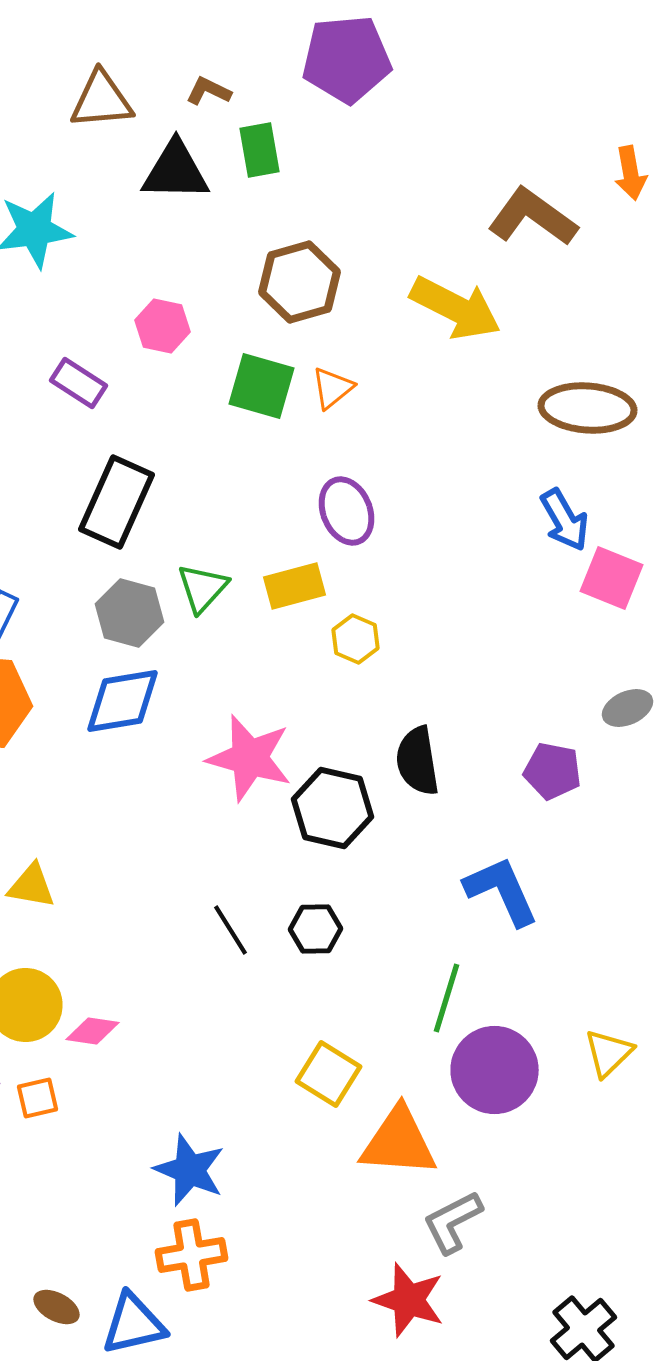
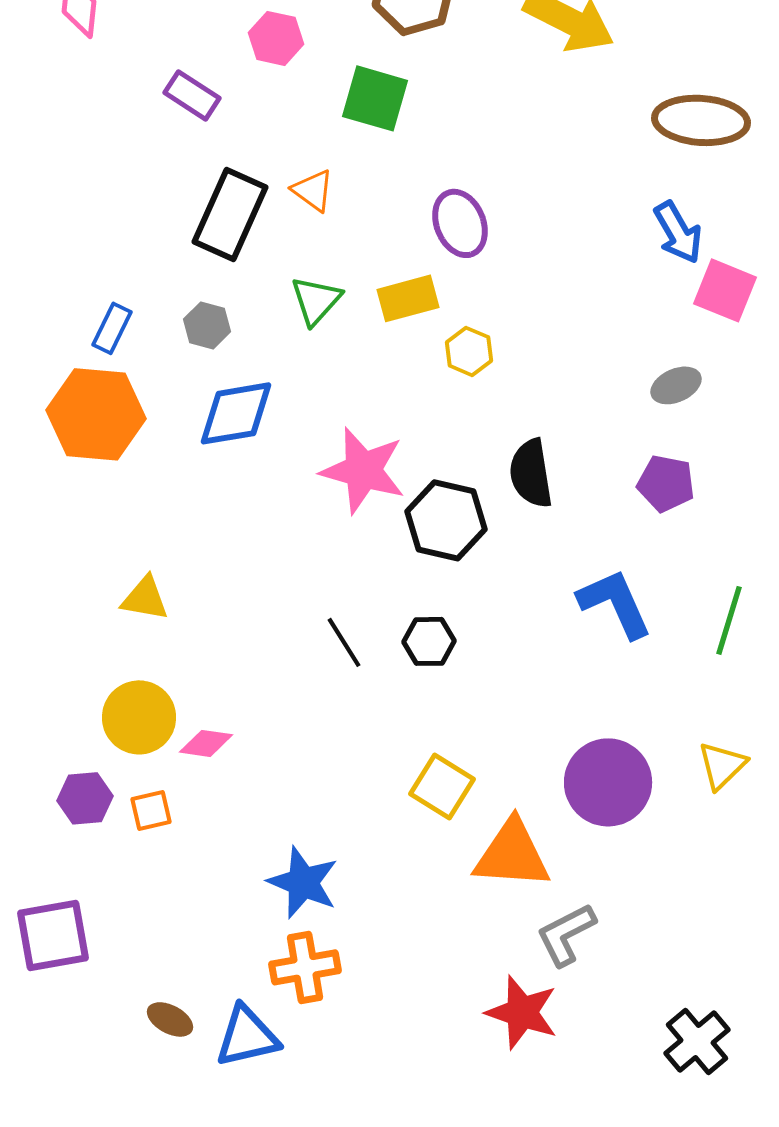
orange triangle: (332, 388) -> (313, 190), moved, turned -45
gray hexagon: (130, 613) -> (207, 325), moved, size x0.7
gray ellipse: (628, 708) -> (676, 385), moved
green line: (446, 998) -> (729, 620), moved

